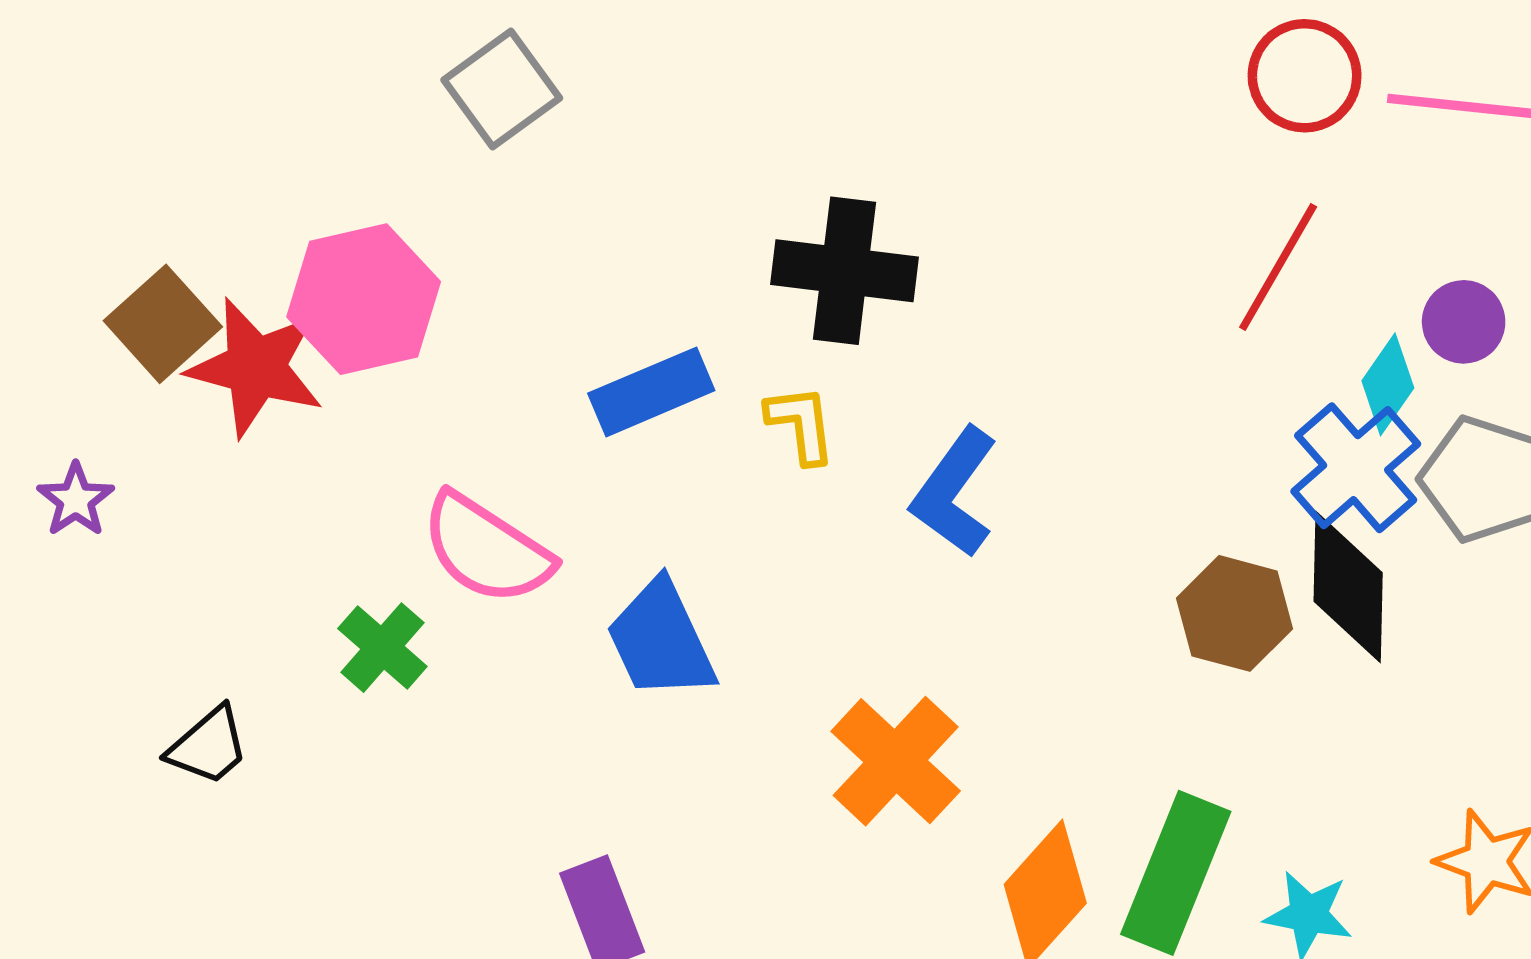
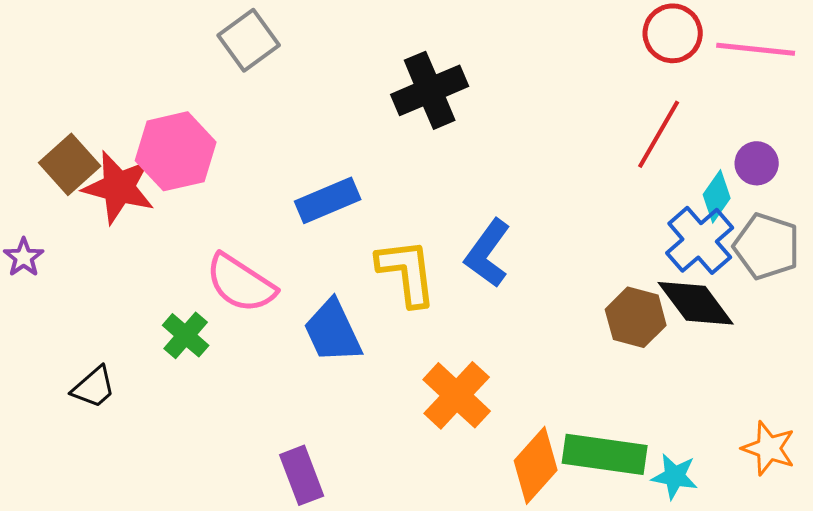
black cross: (844, 271) -> (430, 90), moved, turned -30
yellow L-shape: (801, 424) -> (407, 272), moved, size x1.6
black diamond: (1348, 587) -> (696, 303), turned -38
green rectangle: (1176, 873) -> (605, 454), turned 76

